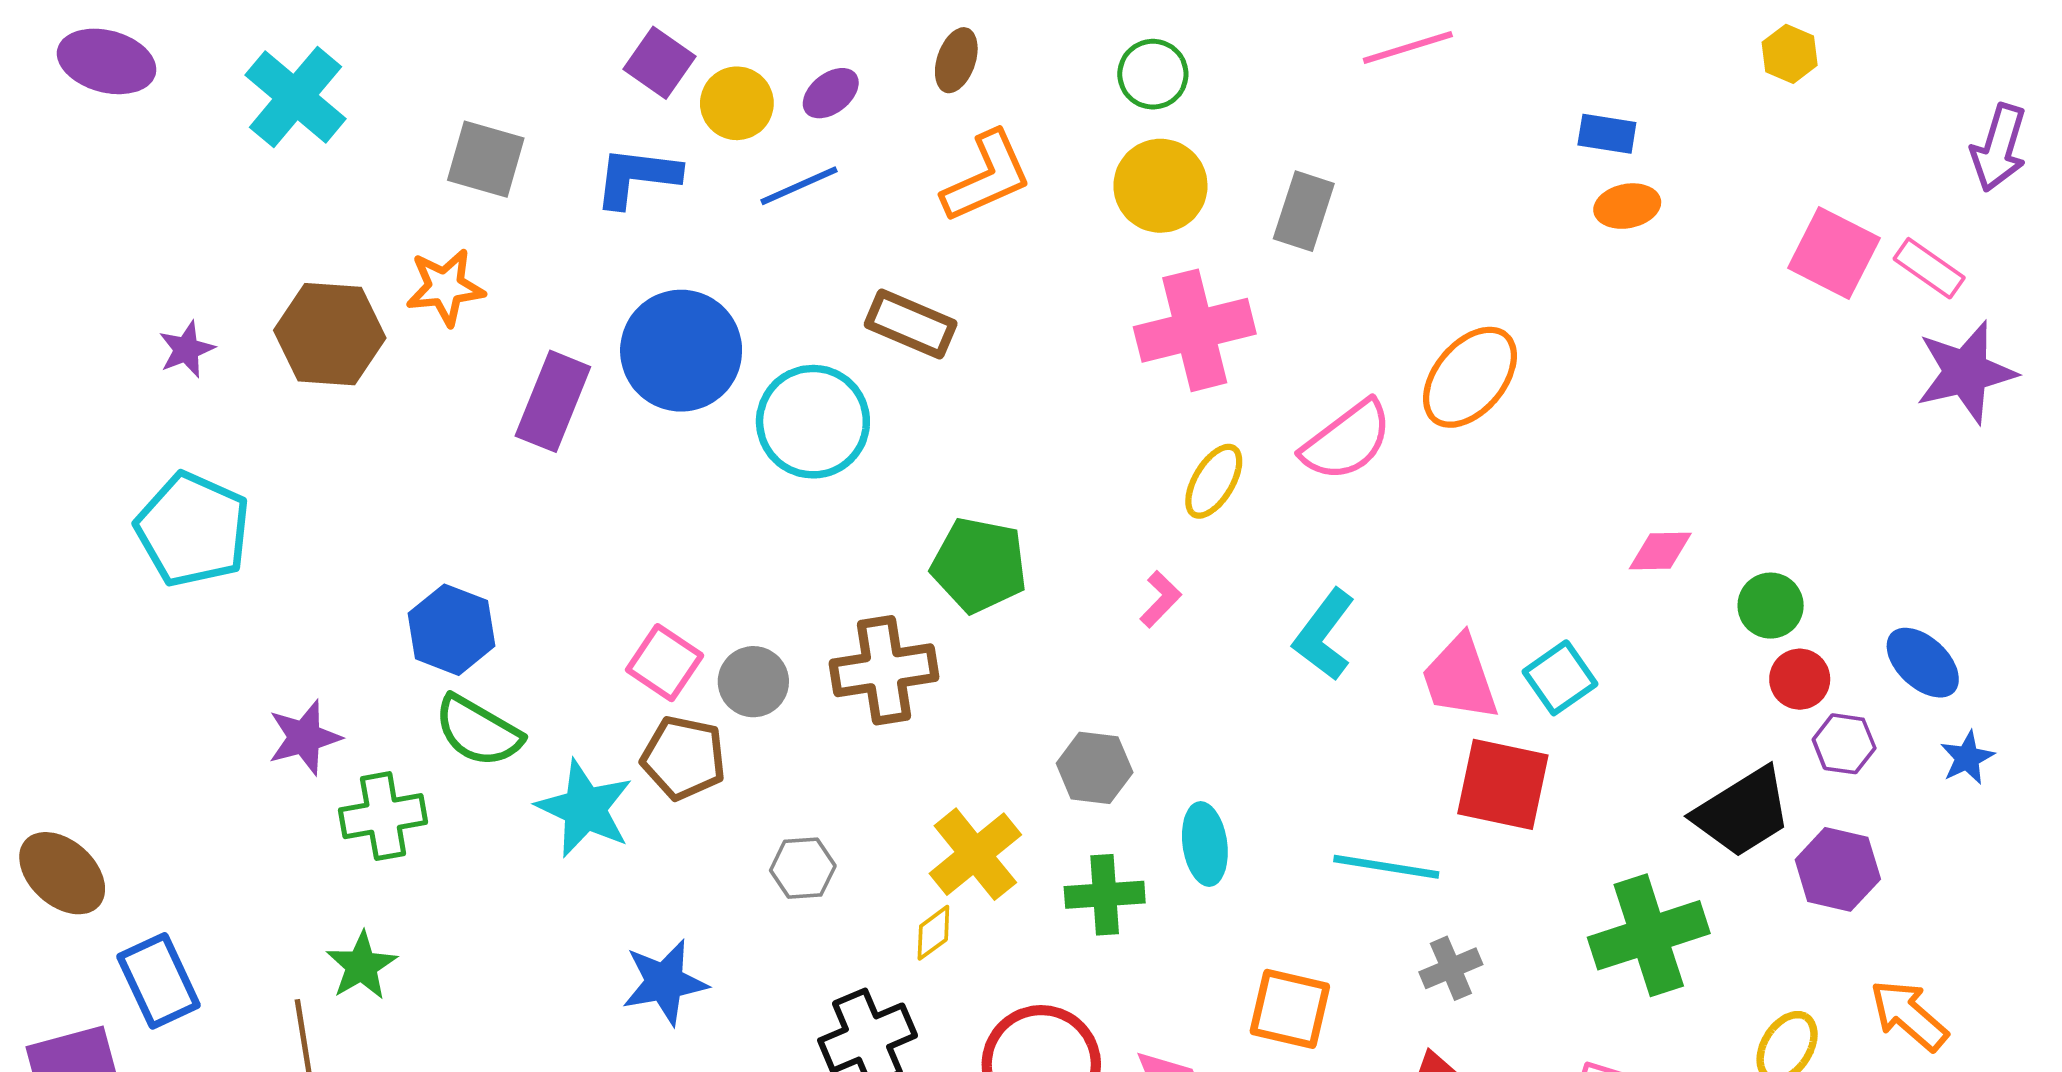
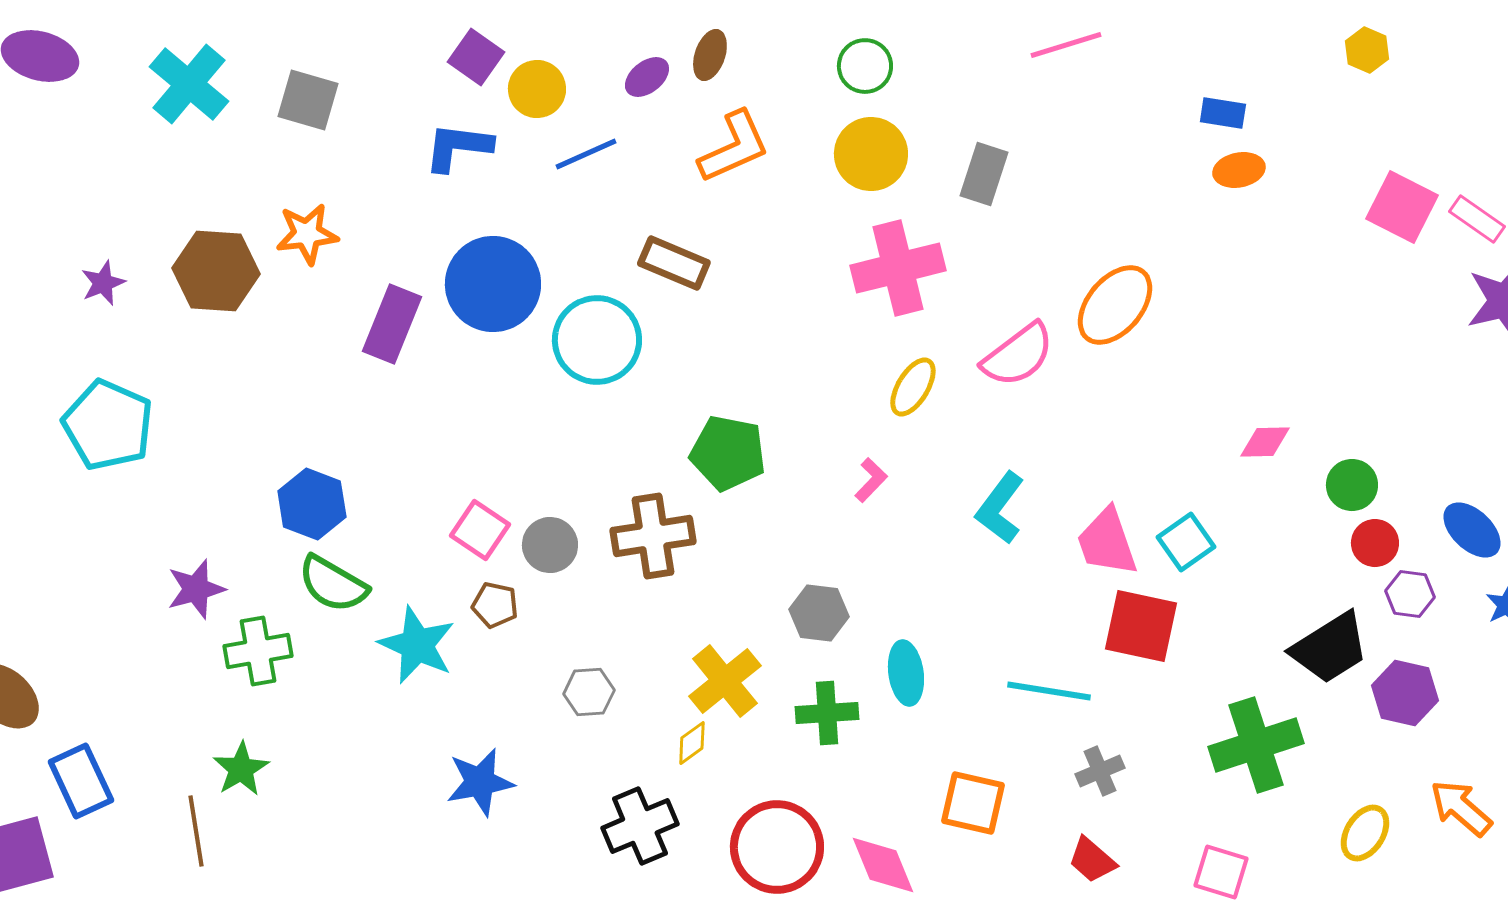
purple ellipse: (831, 93) -> (647, 77), moved
gray square: (486, 159) -> (308, 100), moved
brown pentagon: (684, 758) -> (495, 605), size x0.7

